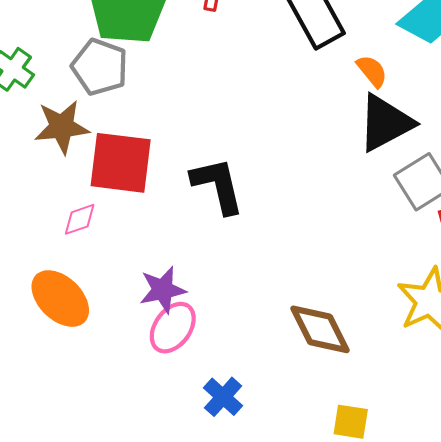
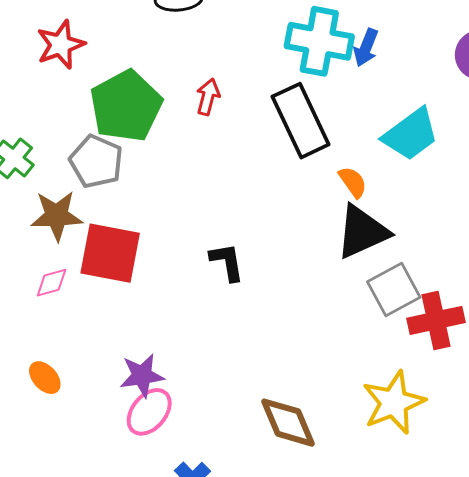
black L-shape: (218, 185) -> (227, 262), moved, size x0.7
pink diamond: (80, 219) -> (52, 283), moved
orange ellipse: (60, 299) -> (45, 378), size x0.6

